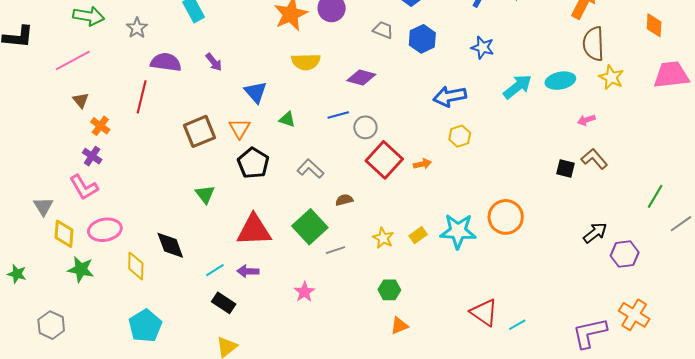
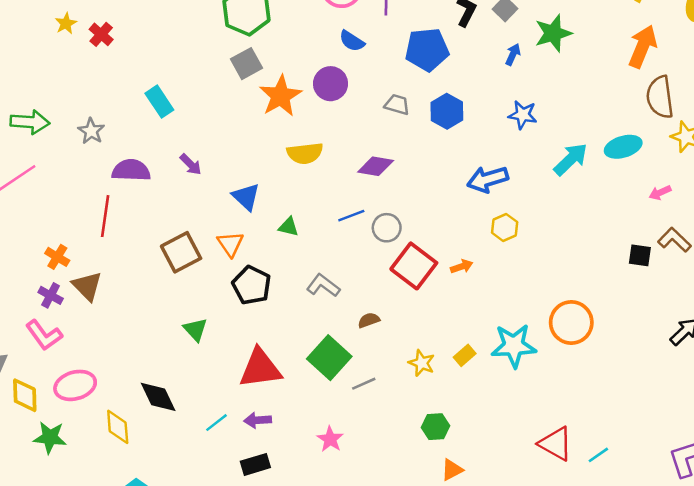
brown triangle: (81, 100) -> (87, 286), moved, size x1.5
black rectangle: (224, 303) -> (255, 464), moved, turned -45

